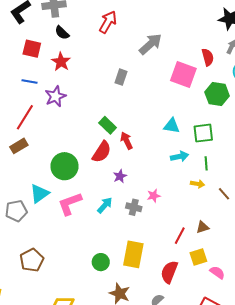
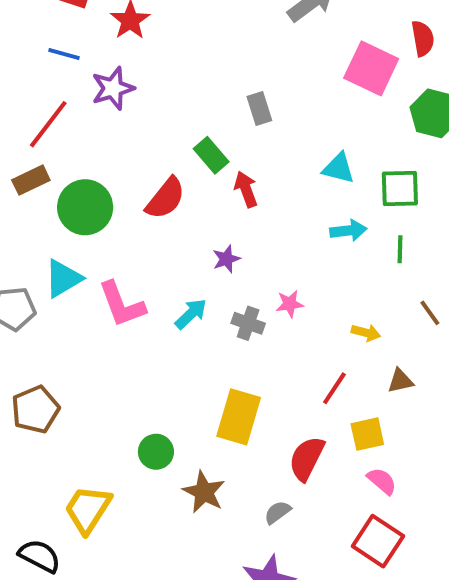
gray rectangle: (121, 77) -> (259, 109), moved, turned -42
red semicircle: (102, 152) -> (166, 198), moved
green circle: (65, 166) -> (85, 207), moved
yellow arrow: (198, 184) -> (366, 333), moved
pink L-shape: (70, 204) -> (122, 304), turned -96
brown triangle: (202, 227) -> (400, 381), moved
green circle: (101, 262) -> (156, 452), moved
pink semicircle: (217, 272) -> (382, 481), moved

